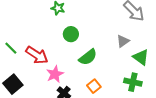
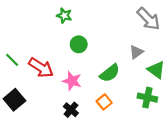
green semicircle: (88, 57) -> (110, 73), moved
pink star: (55, 74) -> (72, 81), moved, turned -30

